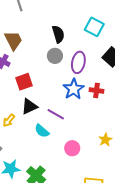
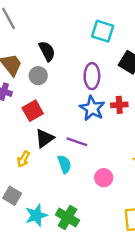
black semicircle: (58, 34) -> (47, 51), moved
gray circle: (55, 56) -> (38, 76), moved
cyan semicircle: (42, 131) -> (64, 164), turned -140

